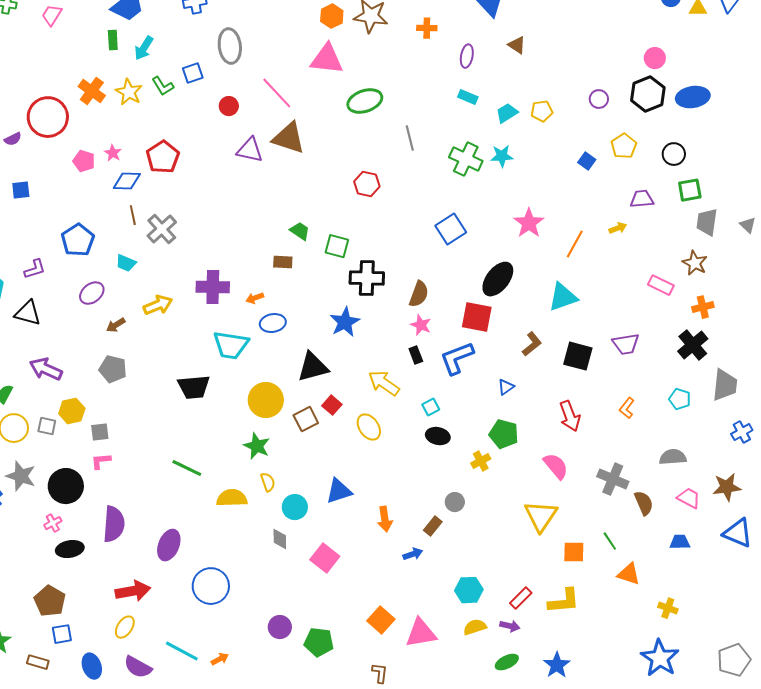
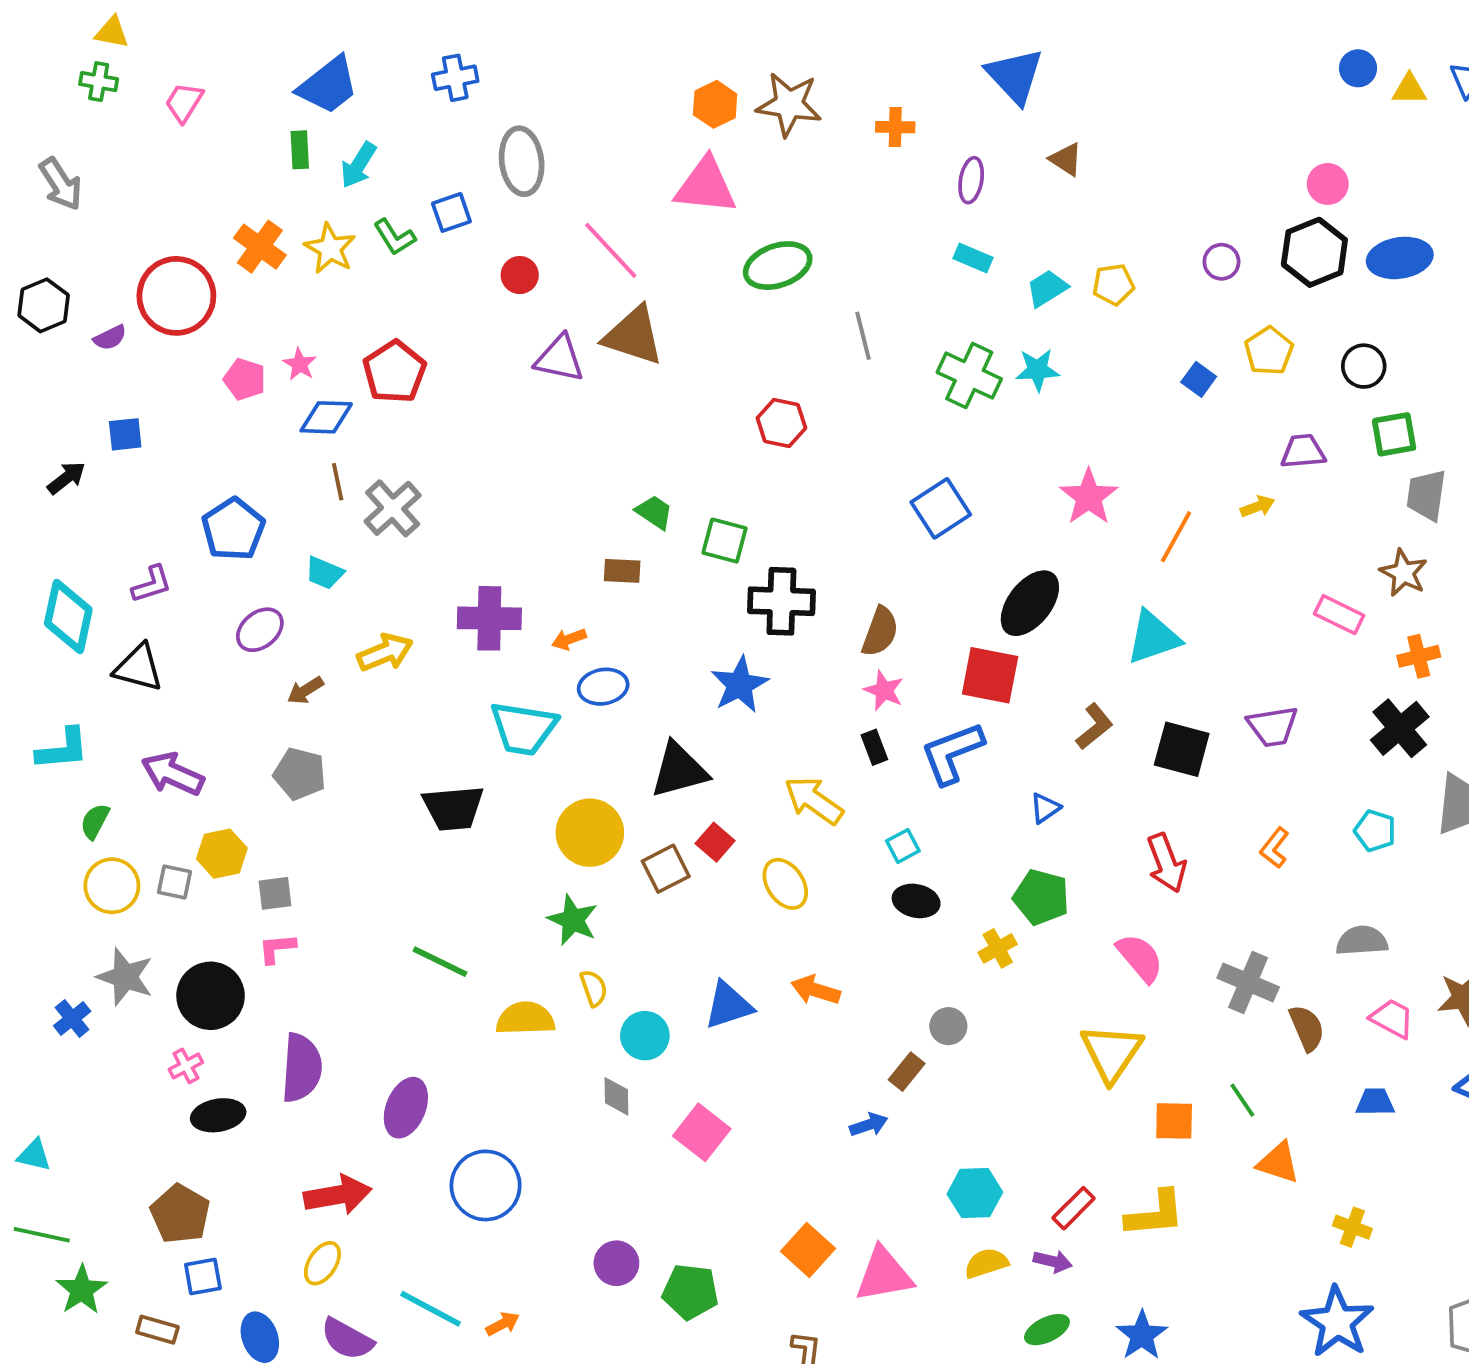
orange arrow: (385, 519) -> (816, 990), moved, turned 115

